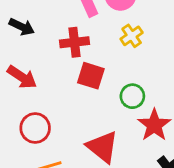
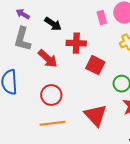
red cross: (74, 42) -> (76, 43), moved

